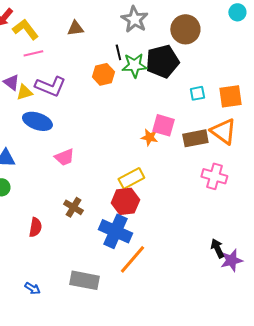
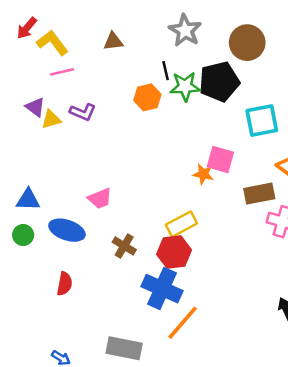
purple L-shape: (50, 86) -> (83, 112), size x0.7
cyan square: (197, 93) -> (262, 121), size x1.8
blue ellipse: (37, 121) -> (67, 230), moved
brown rectangle: (195, 138) -> (259, 194), moved
brown cross: (73, 207) -> (124, 246), moved

